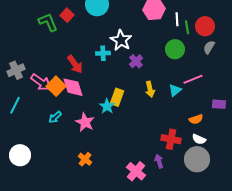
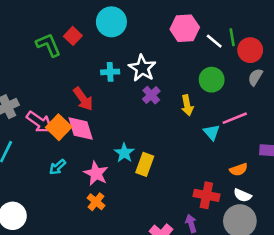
white line: (177, 19) -> (214, 41), turned -48
green line: (187, 27) -> (232, 37), moved
cyan cross: (103, 53) -> (110, 72), moved
purple cross: (136, 61) -> (151, 95), moved
yellow arrow: (150, 89) -> (187, 105), moved
cyan triangle: (175, 90) -> (212, 132), turned -32
yellow rectangle: (117, 97) -> (145, 164), moved
orange cross: (85, 159) -> (96, 202), moved

